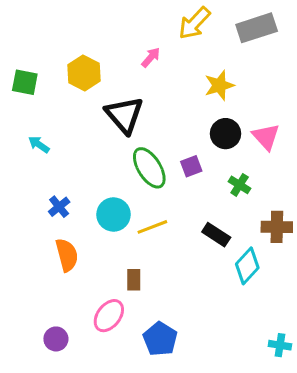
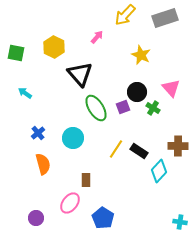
yellow star: (219, 85) -> (141, 55), turned -30
black circle: (226, 134) -> (137, 92), moved
green cross: (240, 185) -> (153, 108), moved
yellow line: (152, 227) -> (116, 149), moved, turned -36

